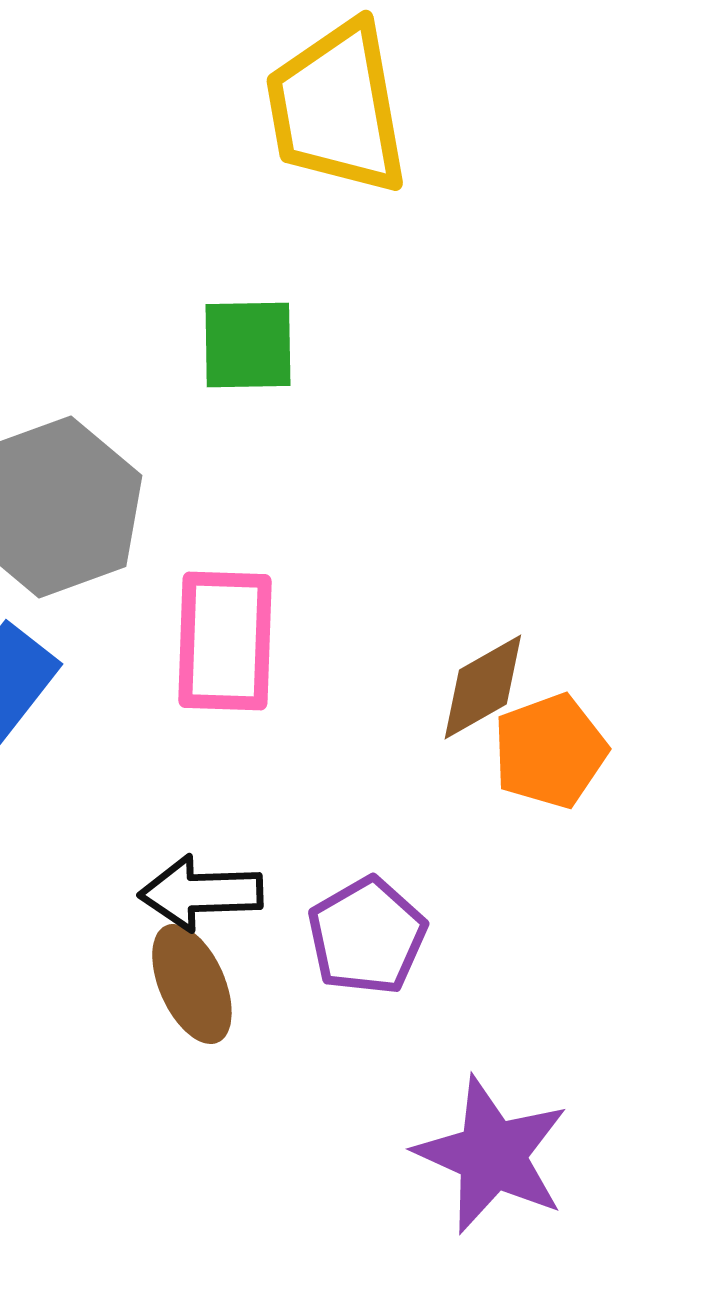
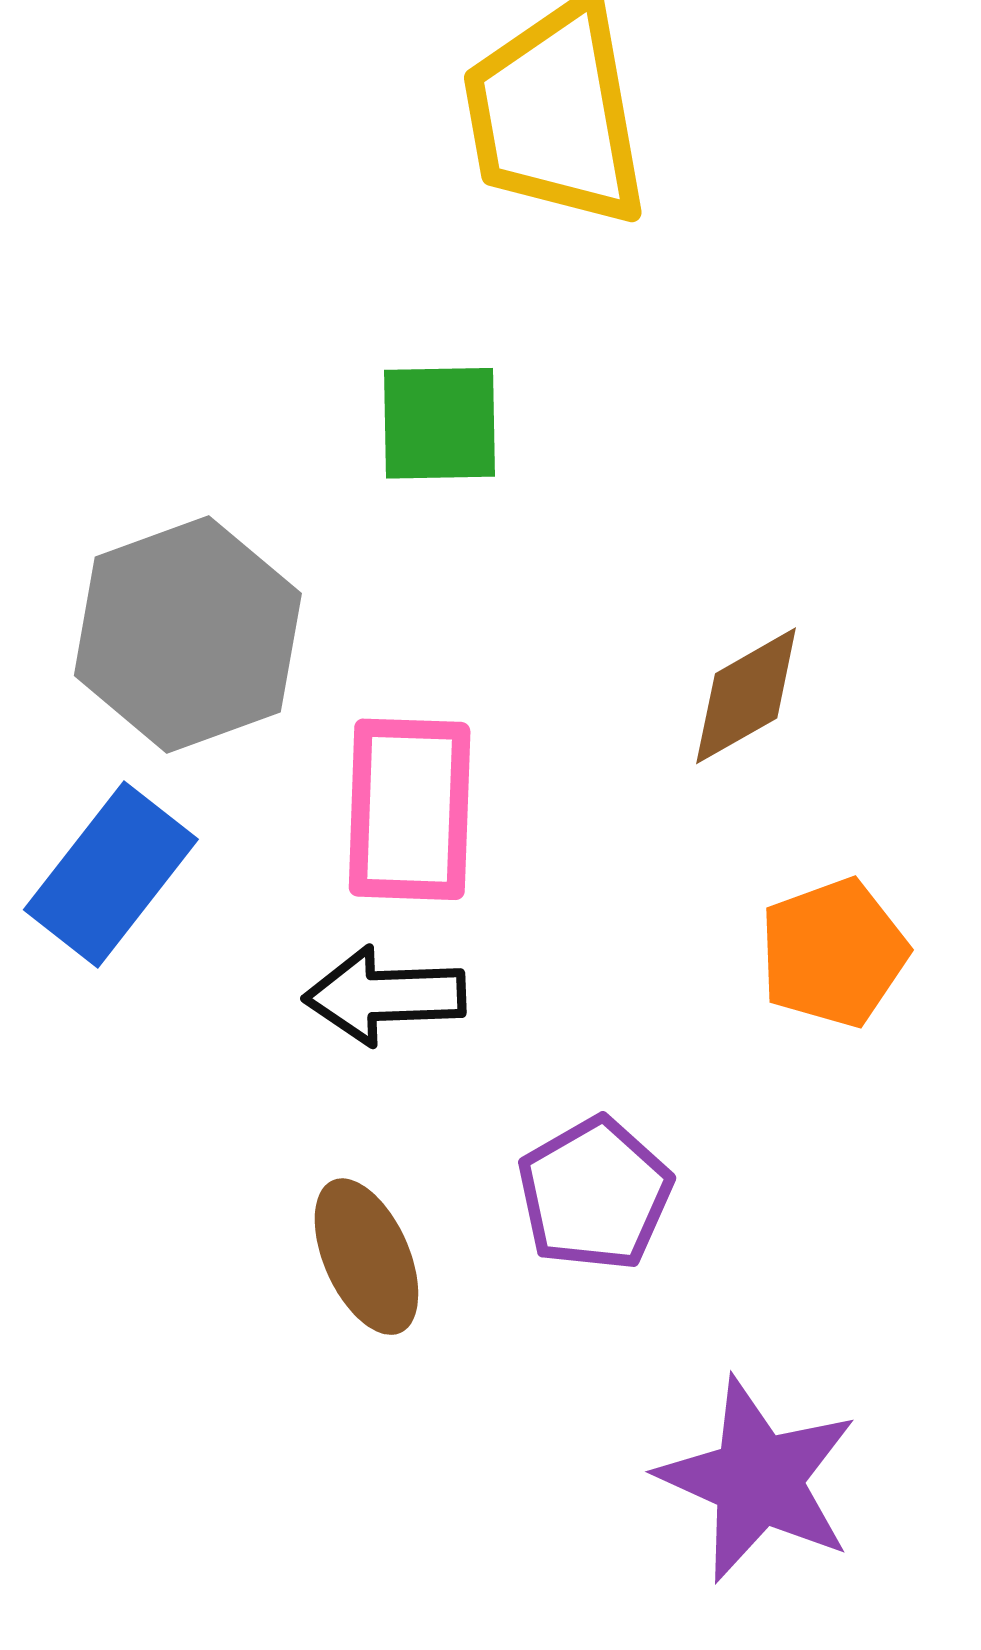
brown diamond: (483, 687) -> (746, 696), moved
black arrow: (201, 893) -> (385, 996), moved

